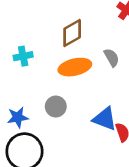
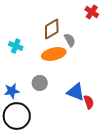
cyan cross: (23, 56) -> (16, 46), turned 32
gray semicircle: (112, 58) -> (70, 40), moved

